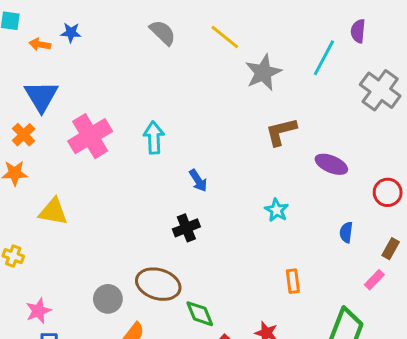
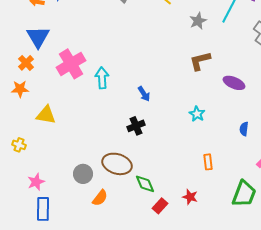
gray star: (263, 73) -> (198, 21), moved, size x0.7
cyan arrow: (154, 138) -> (102, 78), moved

